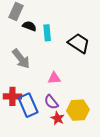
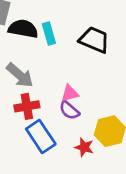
black semicircle: (29, 26) -> (23, 29), size x1.5
red cross: (12, 96) -> (27, 106), moved
purple semicircle: (51, 102) -> (69, 110), moved

